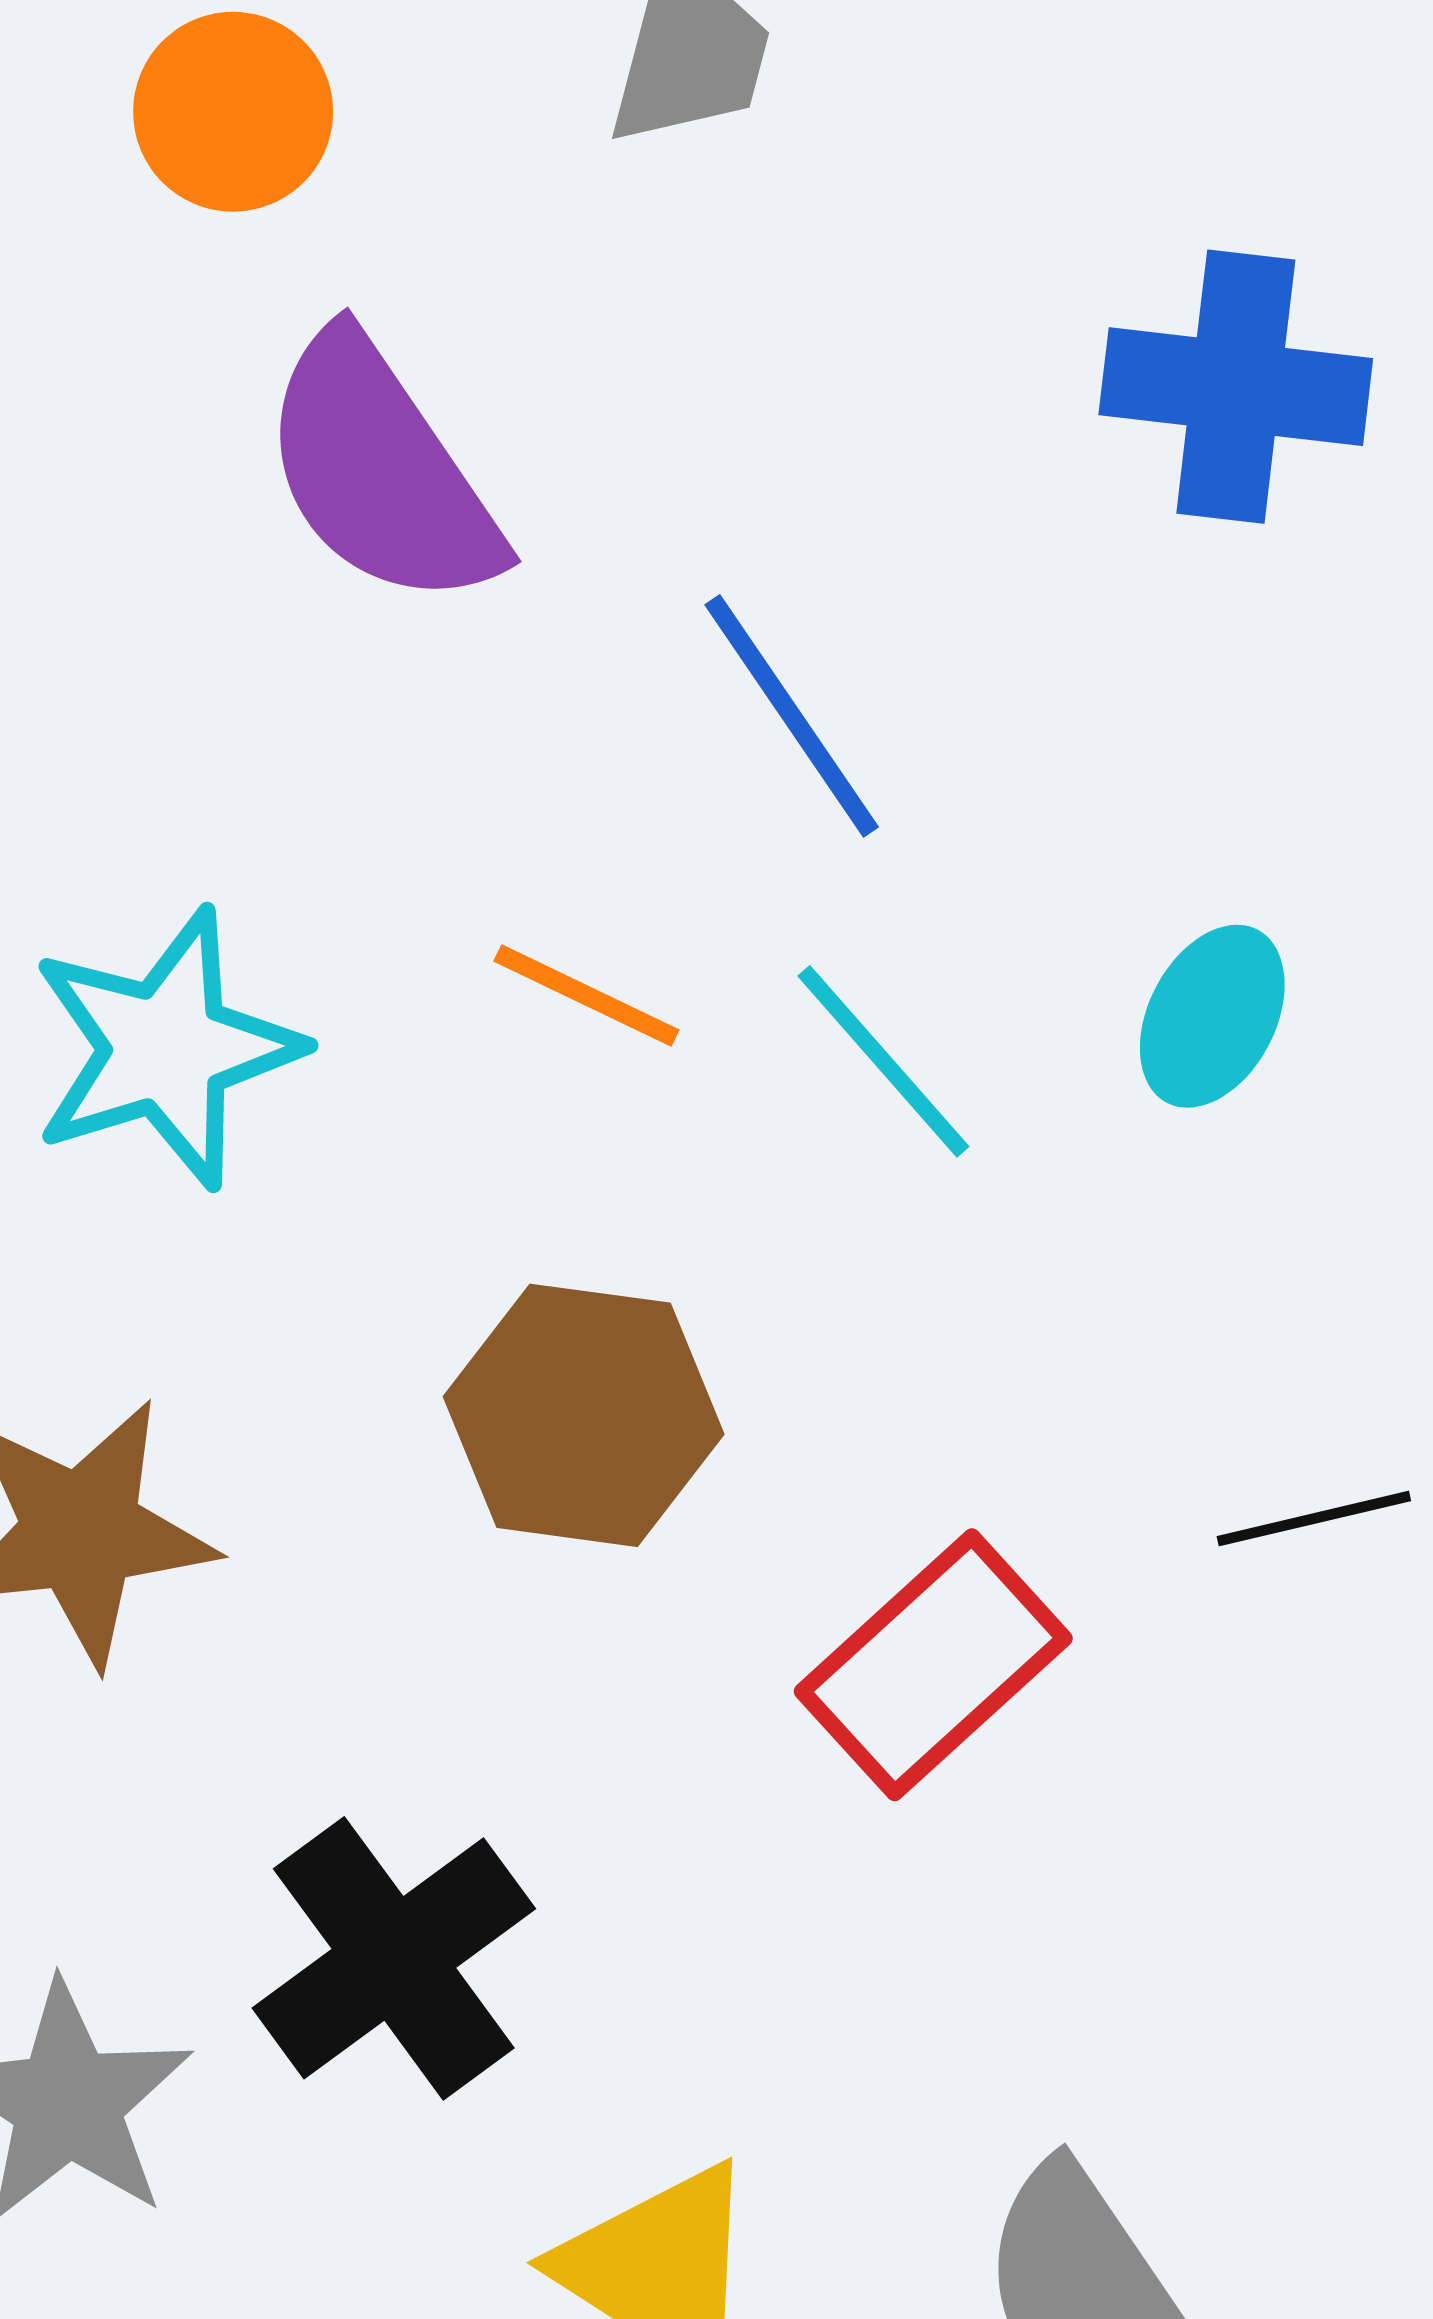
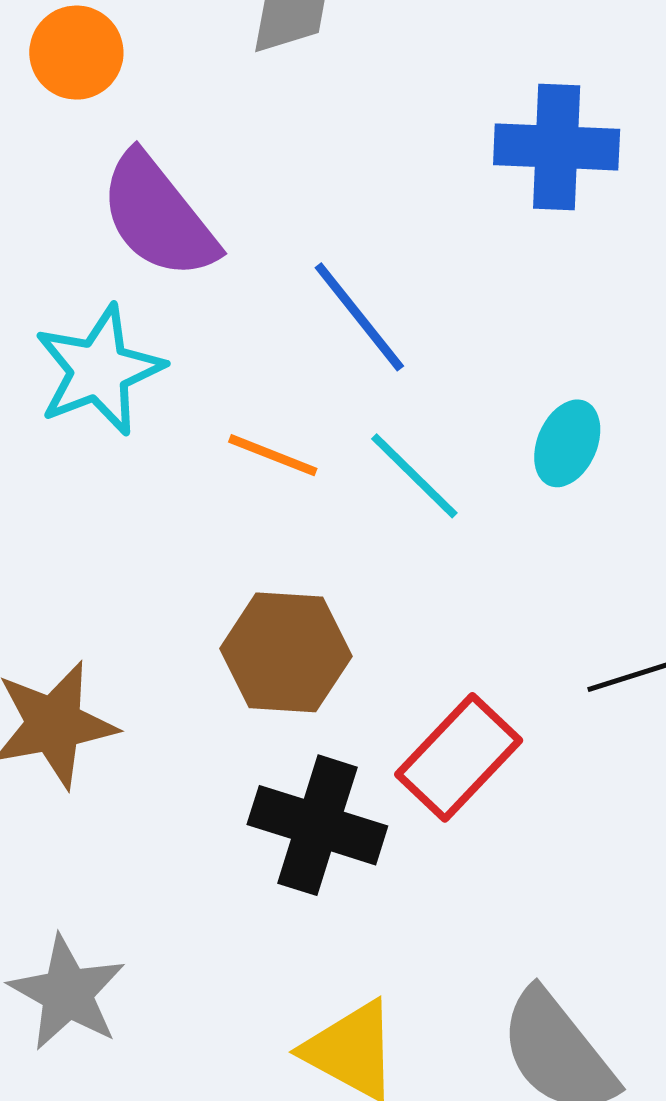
cyan star: (166, 1049) -> (99, 370), moved
black cross: (394, 1958) -> (317, 825), moved, turned -32

